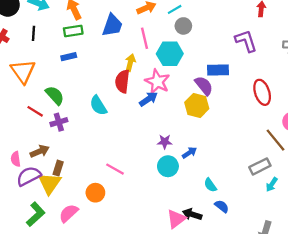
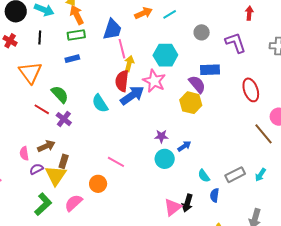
gray circle: (183, 26) -> (202, 32), moved
pink line: (144, 38) -> (122, 49), moved
blue arrow: (148, 99) -> (132, 95), moved, size x1.4
purple cross: (59, 122) -> (64, 119), turned -35
gray rectangle: (260, 166) -> (235, 175), moved
purple semicircle: (29, 176) -> (36, 169), size x0.6
blue semicircle: (222, 206) -> (215, 195), turned -120
black arrow: (192, 214) -> (187, 203), turned -90

